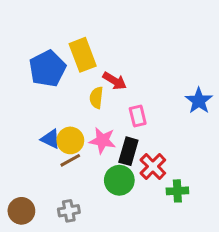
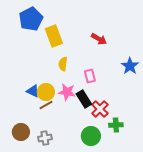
blue pentagon: (47, 69) -> (31, 19), moved
red arrow: (115, 81) -> (99, 39), moved
black rectangle: (128, 151) -> (84, 99), turned -48
green circle: (119, 180) -> (91, 136), moved
brown circle: (21, 211) -> (21, 132), moved

